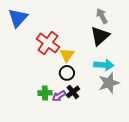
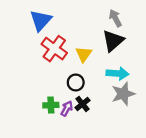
blue triangle: (18, 18) -> (41, 20), moved
yellow triangle: (67, 55) -> (84, 54), moved
purple arrow: (59, 96) -> (67, 109), turned 152

